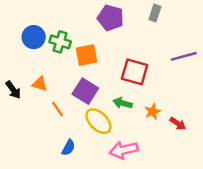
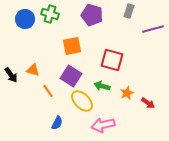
blue circle: (34, 37) -> (25, 19), moved
green cross: (60, 42) -> (50, 14), moved
purple line: (184, 56) -> (153, 29), moved

